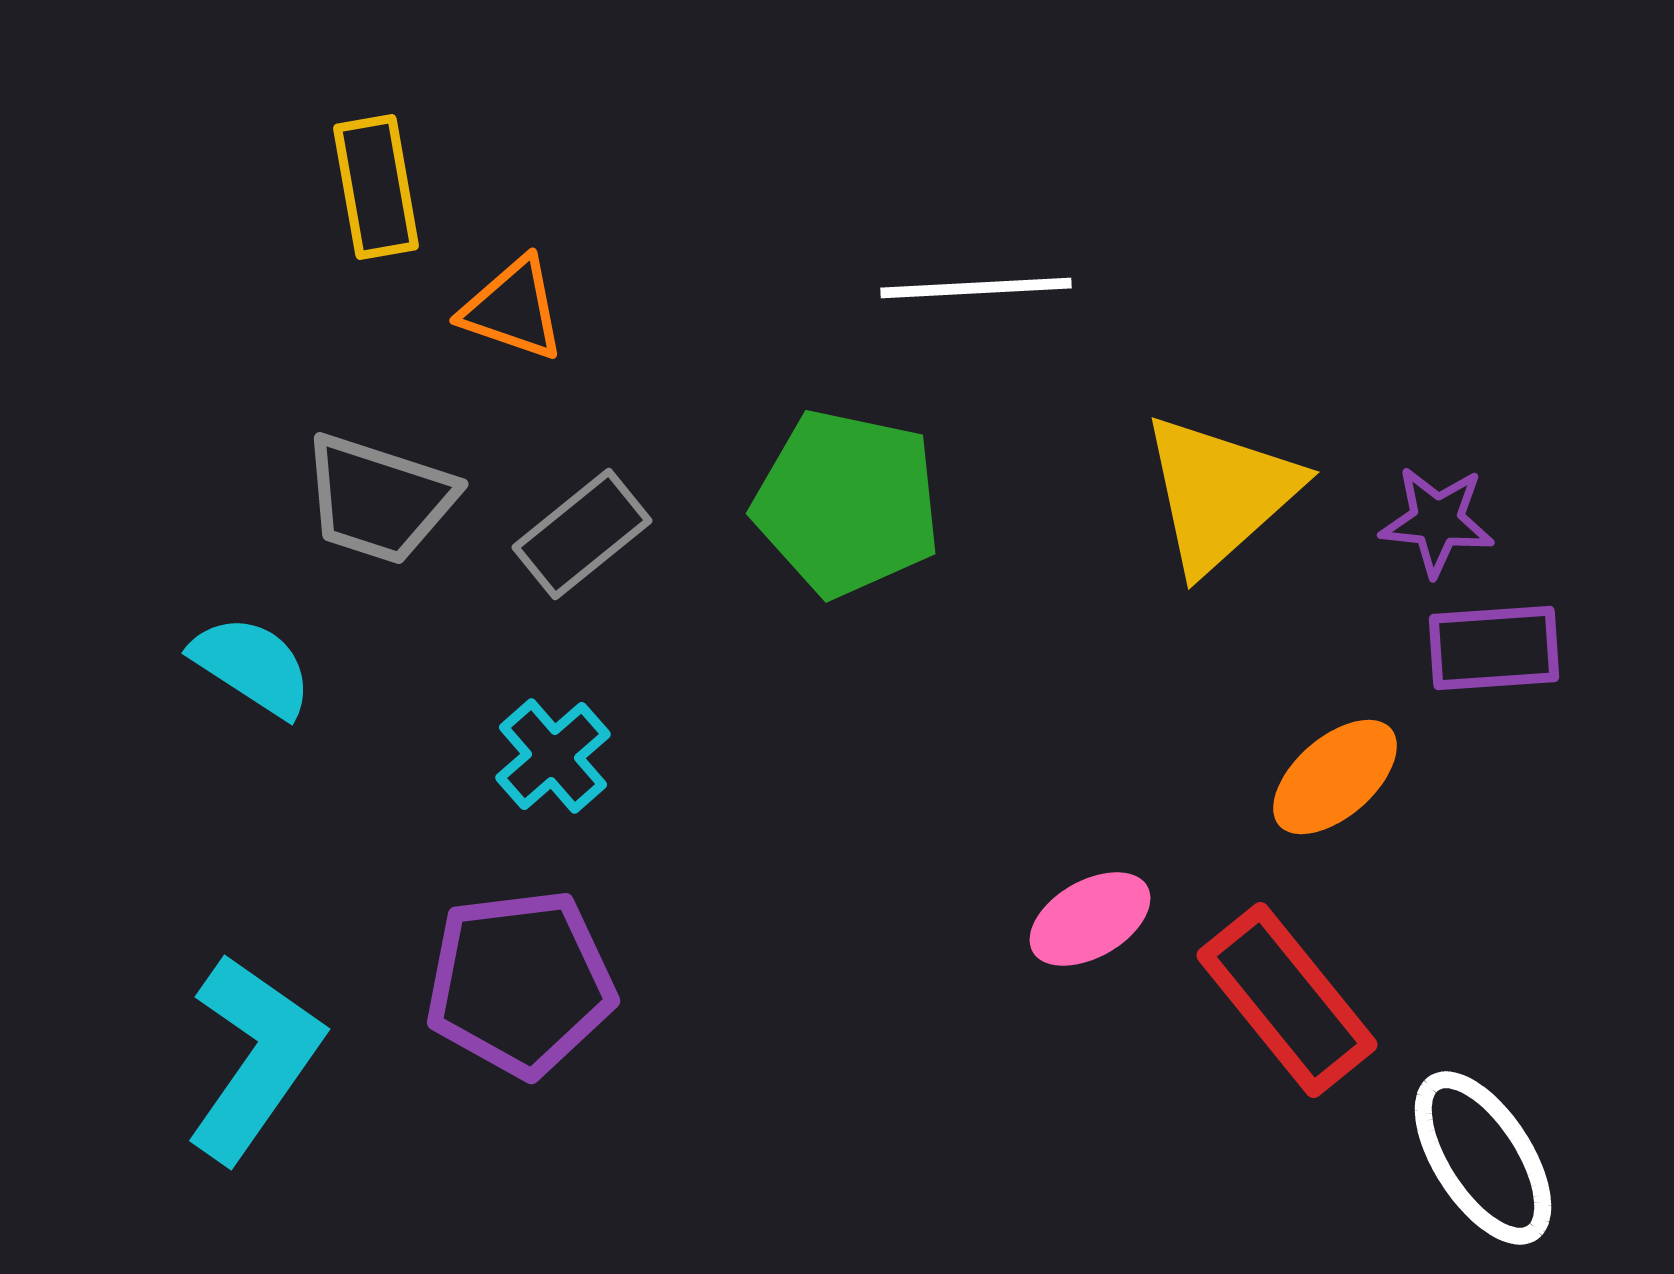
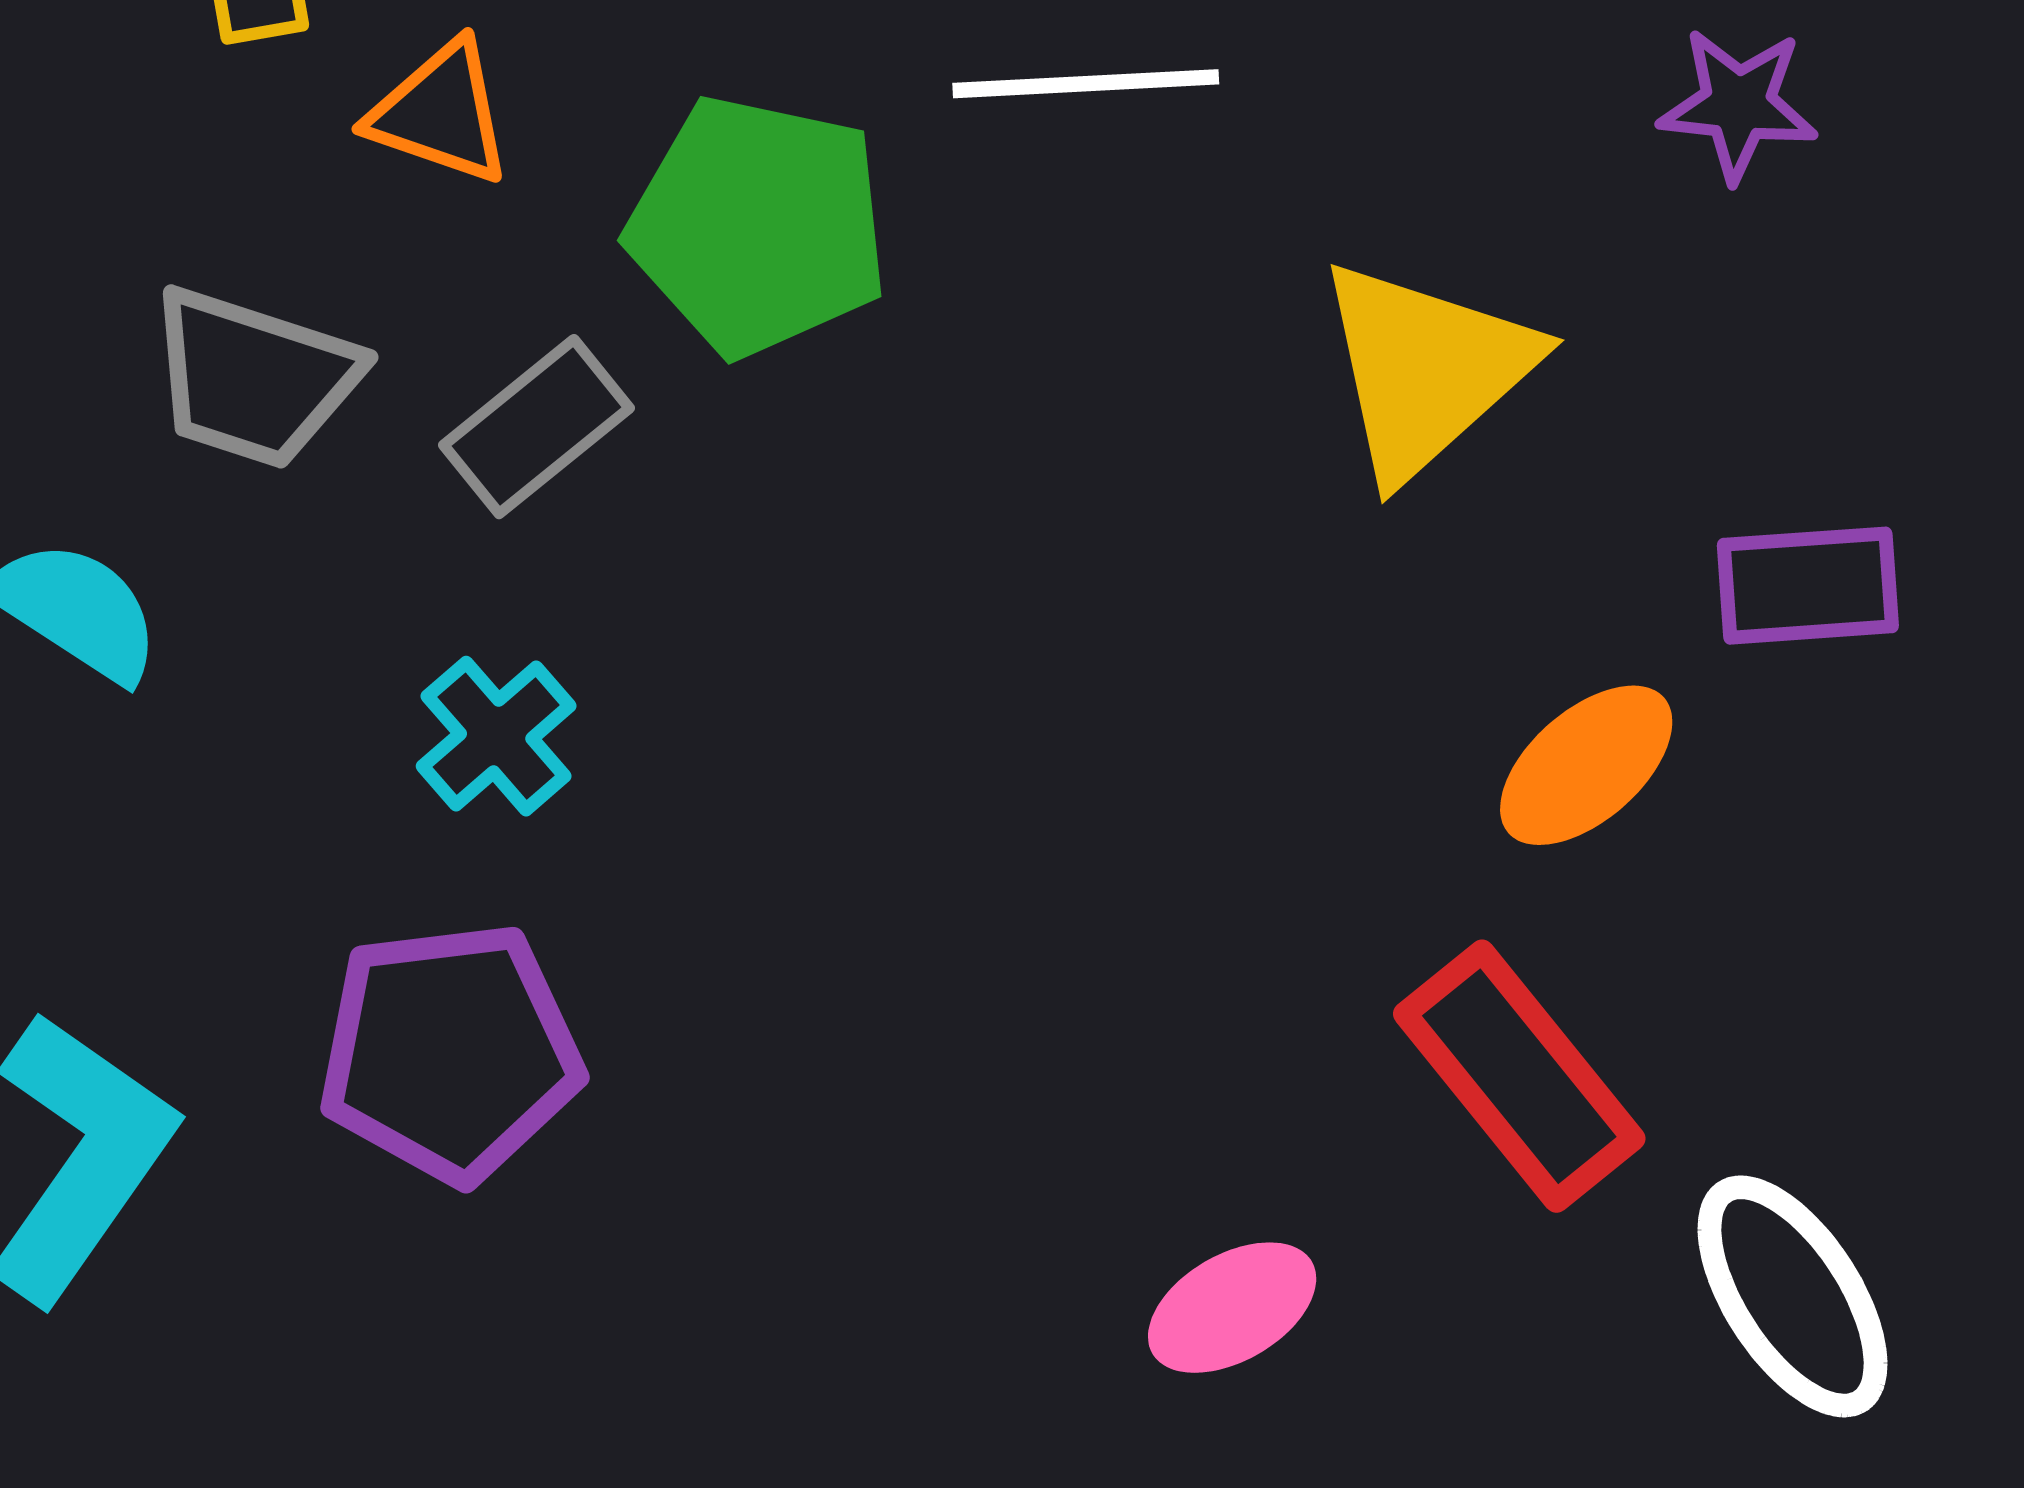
green pentagon: (847, 503) -> (758, 226), moved
purple star: (1437, 521) -> (1738, 105), moved
pink ellipse: (1090, 919) -> (1232, 1308), moved

